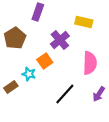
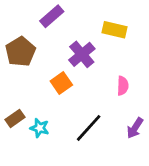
purple rectangle: (38, 12) -> (52, 16), turned 30
pink semicircle: (90, 63) -> (123, 86), size x0.6
cyan star: (29, 74) -> (40, 128), moved

